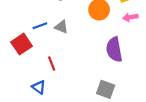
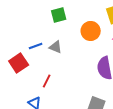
red line: (52, 63) -> (47, 81), turned 48

